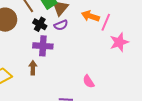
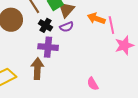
pink line: (106, 22) -> (111, 25), turned -36
brown arrow: (33, 68) -> (37, 69), size x1.5

